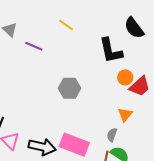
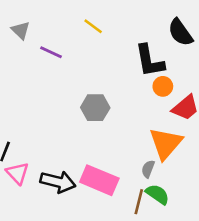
orange circle: (125, 77) -> (163, 86), moved
orange triangle: (125, 115) -> (166, 143), size x1.8

